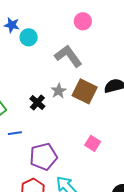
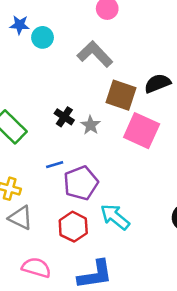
gray star: (59, 91) -> (90, 125), moved
blue line: (15, 133) -> (55, 165), moved
pink square: (93, 143) -> (142, 131), moved, size x1.8

